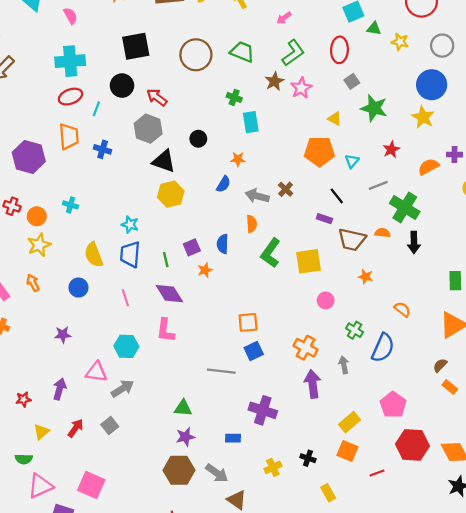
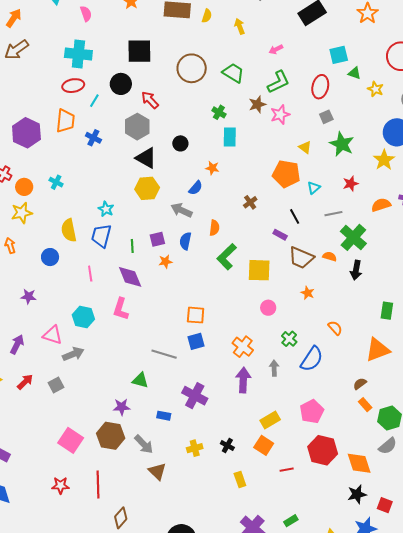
gray arrow: (257, 196) -> (181, 210), moved
green triangle: (183, 408) -> (140, 380), moved
pink square: (91, 485) -> (71, 440), moved

